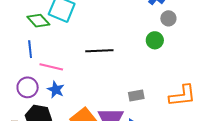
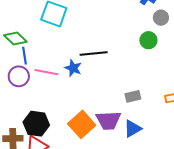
green diamond: (38, 21) -> (15, 38), moved
purple circle: (28, 87) -> (19, 76), moved
blue star: (56, 90) -> (73, 68), moved

